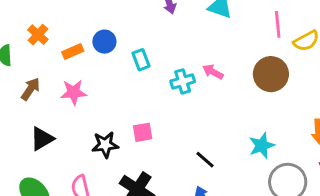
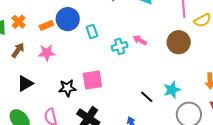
orange cross: (38, 35) -> (19, 22), moved
blue circle: (104, 42) -> (68, 19), size x1.5
pink square: (143, 132) -> (92, 80), size x1.5
black line: (205, 160) -> (147, 97), moved

